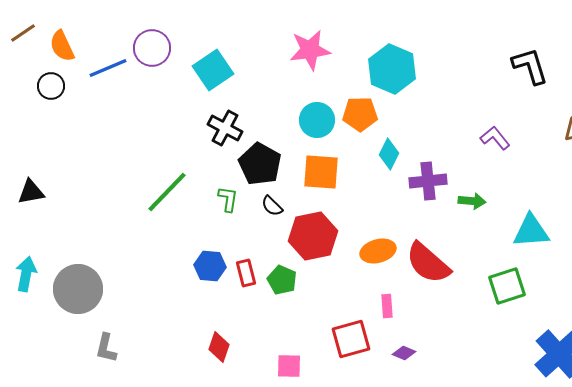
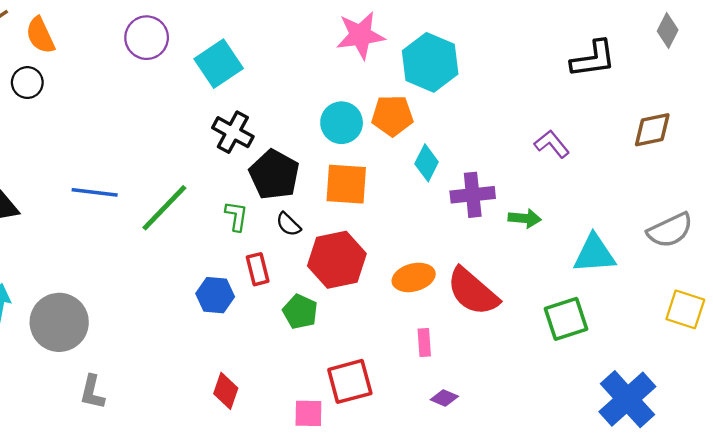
pink star: (310, 50) -> (360, 35), moved
black L-shape: (530, 66) -> (593, 59), turned 99
blue line: (108, 68) -> (95, 192), moved, turned 30
red rectangle: (246, 273) -> (258, 269), moved
red square: (351, 339) -> (350, 381), moved

